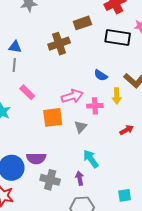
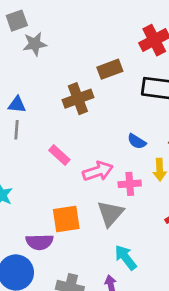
pink rectangle: (27, 92) -> (59, 155), moved
orange square: (53, 117) -> (66, 219), moved
gray triangle: (81, 127) -> (110, 214), size x1.5
purple semicircle: (36, 158) -> (39, 242), moved

